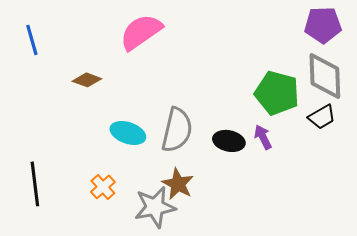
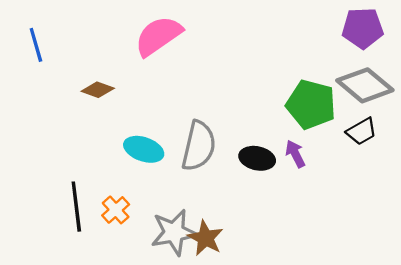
gray diamond: (325, 76) -> (365, 85), turned -48
black line: (35, 184) -> (76, 207), moved
brown star: (178, 184) -> (205, 238), moved

